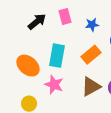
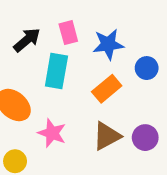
blue star: (92, 25) -> (108, 44), size x1.5
cyan rectangle: (57, 56) -> (56, 71), moved

